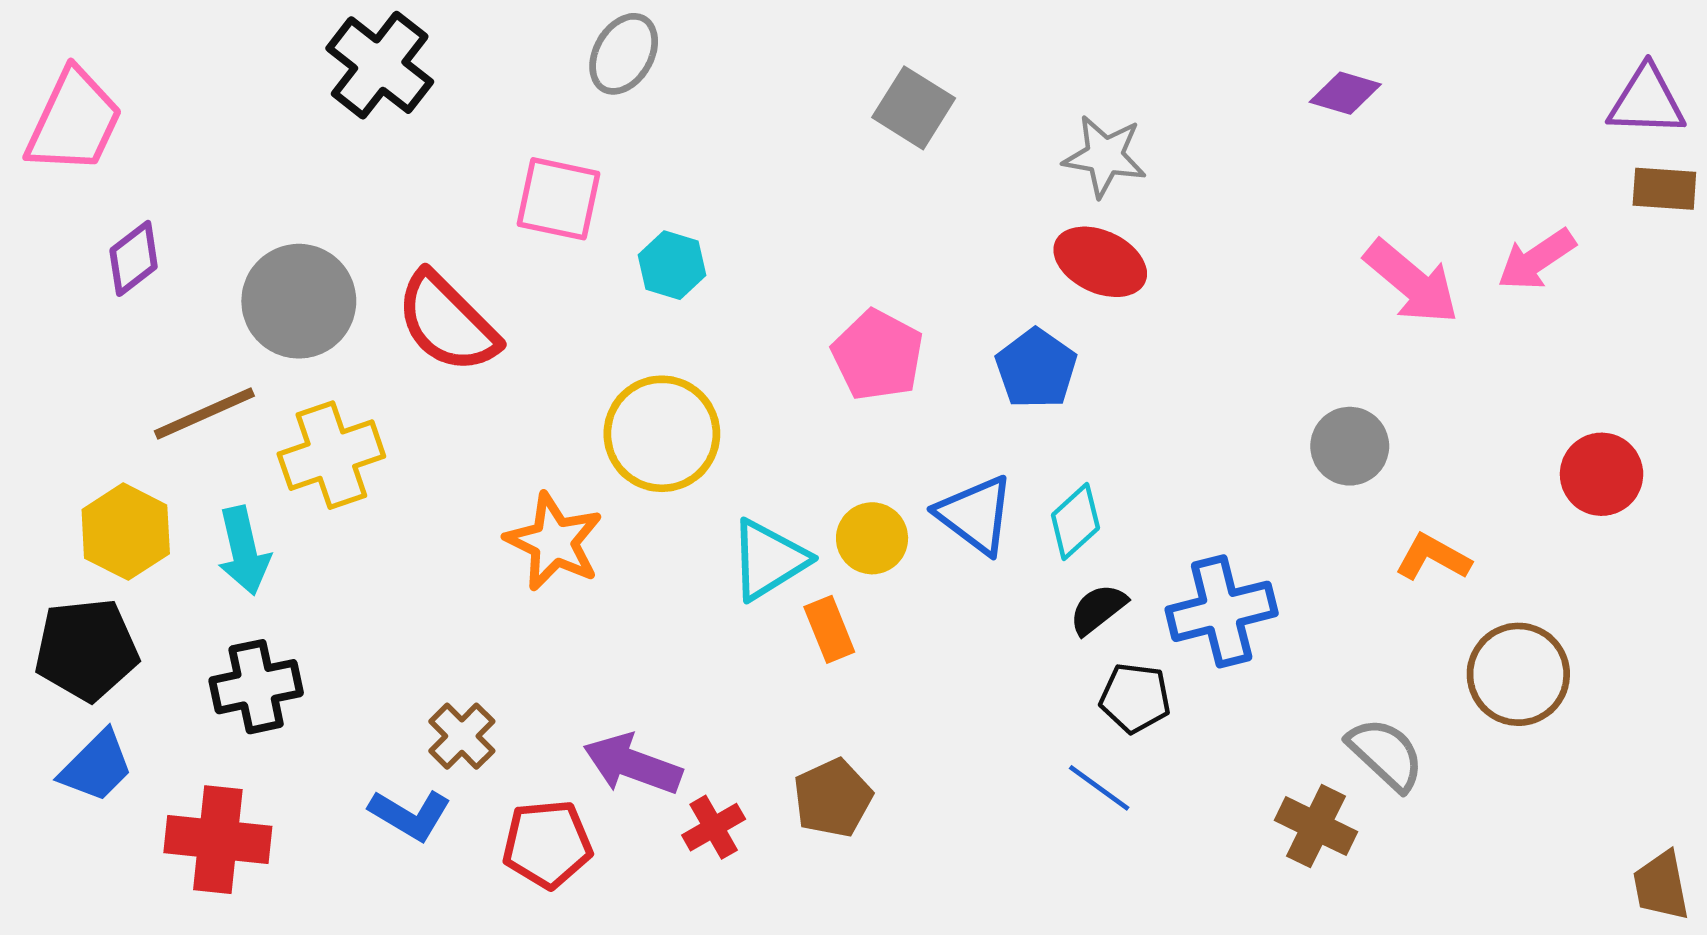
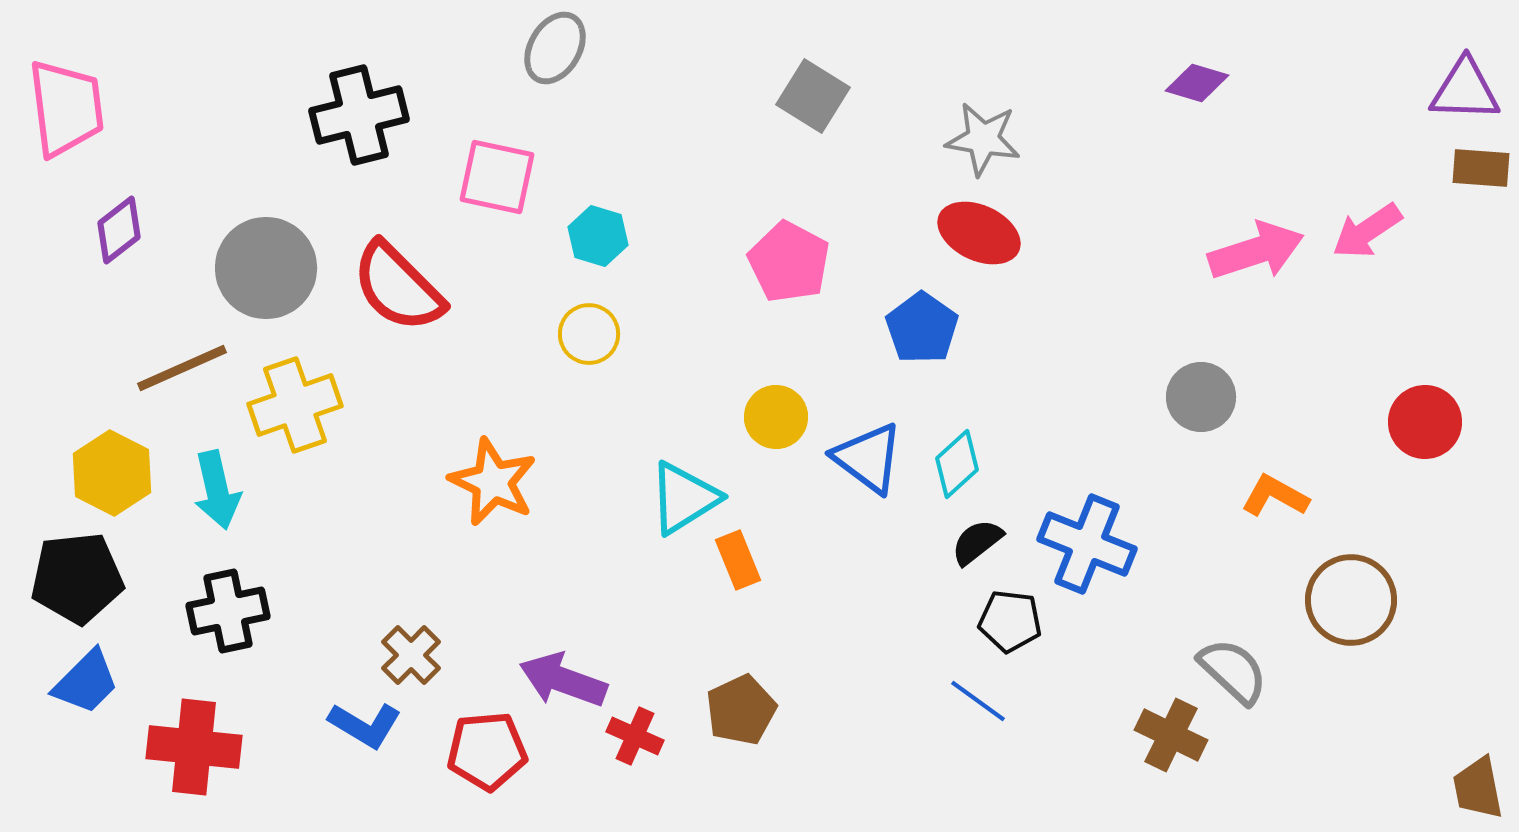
black cross: (380, 65) -> (359, 115), moved, turned 38
pink trapezoid: (74, 121) -> (66, 108), turned -32
pink arrow: (1412, 282) -> (1256, 251), turned -58
pink pentagon: (878, 355) -> (789, 262), moved
yellow circle: (662, 434) -> (589, 334), moved, size x0.6
yellow circle: (872, 538) -> (776, 417), moved
blue cross: (1222, 611) -> (1087, 544), turned 36
red cross: (714, 827) -> (635, 736), turned -36

